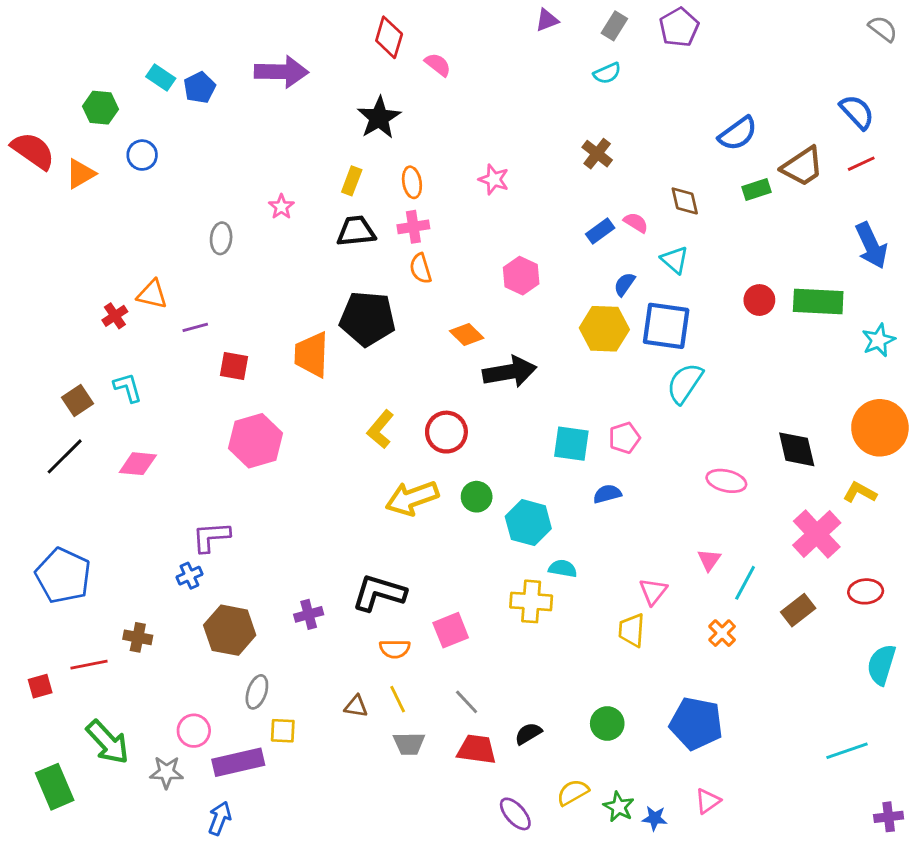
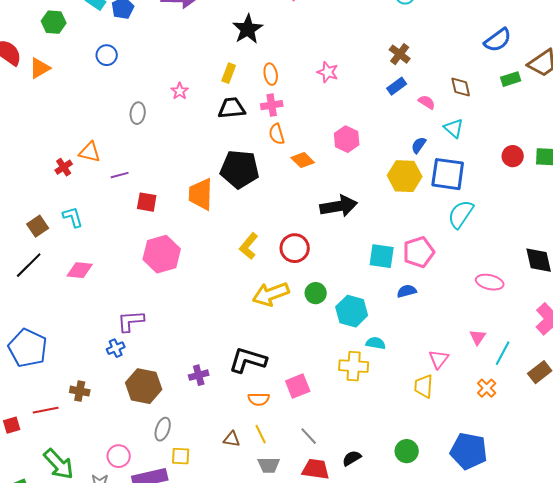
blue circle: (142, 155) -> (107, 55), moved
blue rectangle: (600, 231) -> (397, 86), moved
orange diamond: (467, 334) -> (303, 160), moved
pink pentagon: (624, 438) -> (419, 252), size x1.4

